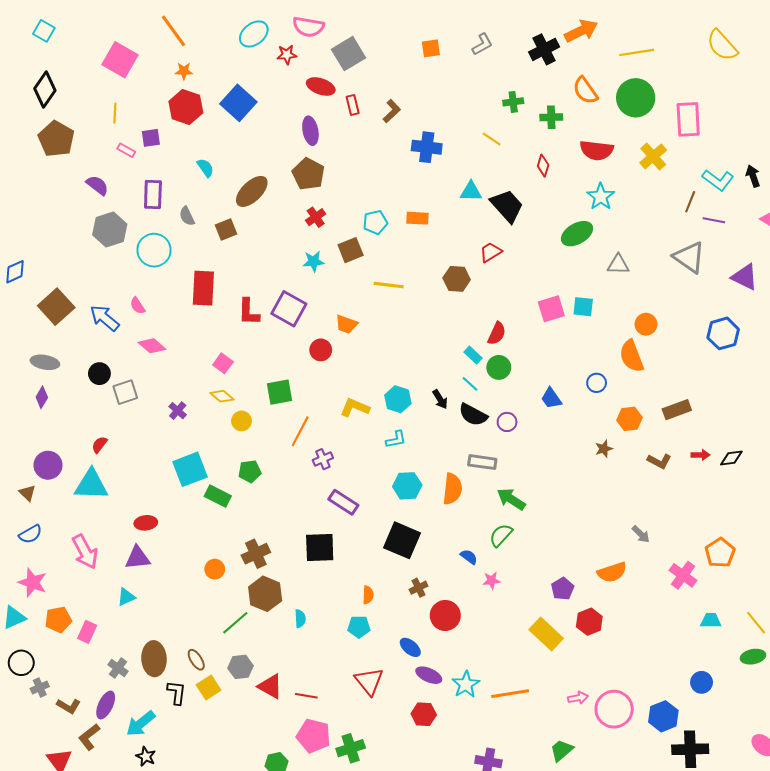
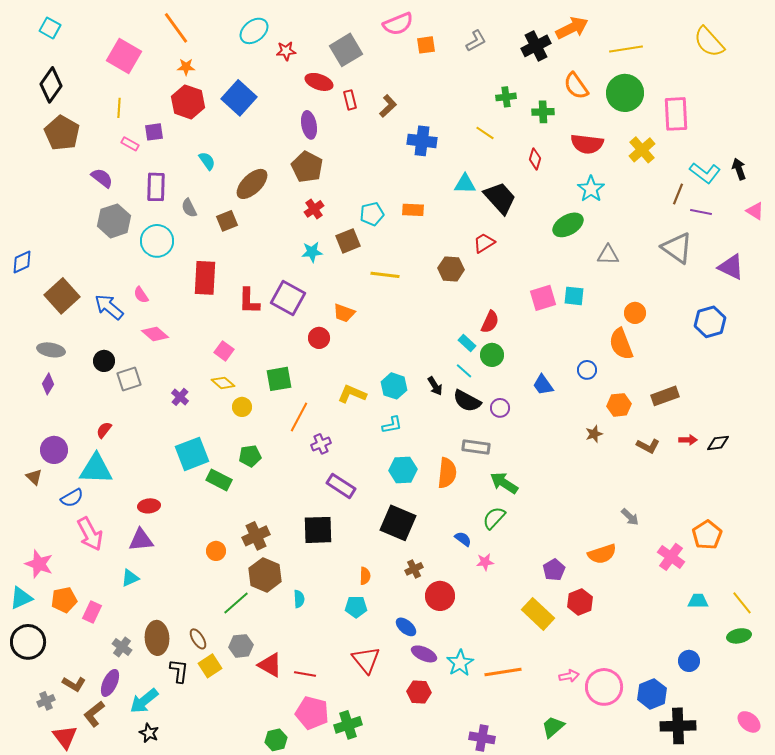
pink semicircle: (308, 27) -> (398, 24), moved, turned -32
blue semicircle: (30, 534) -> (72, 498), moved
black circle: (21, 663) -> (28, 642), size x1.4
gray cross: (40, 688) -> (46, 701), moved

